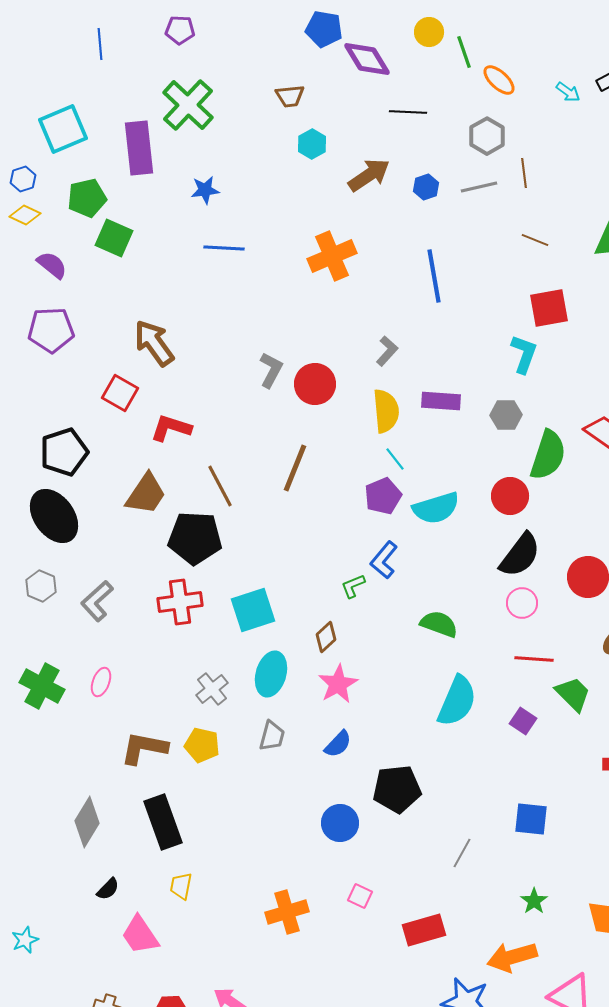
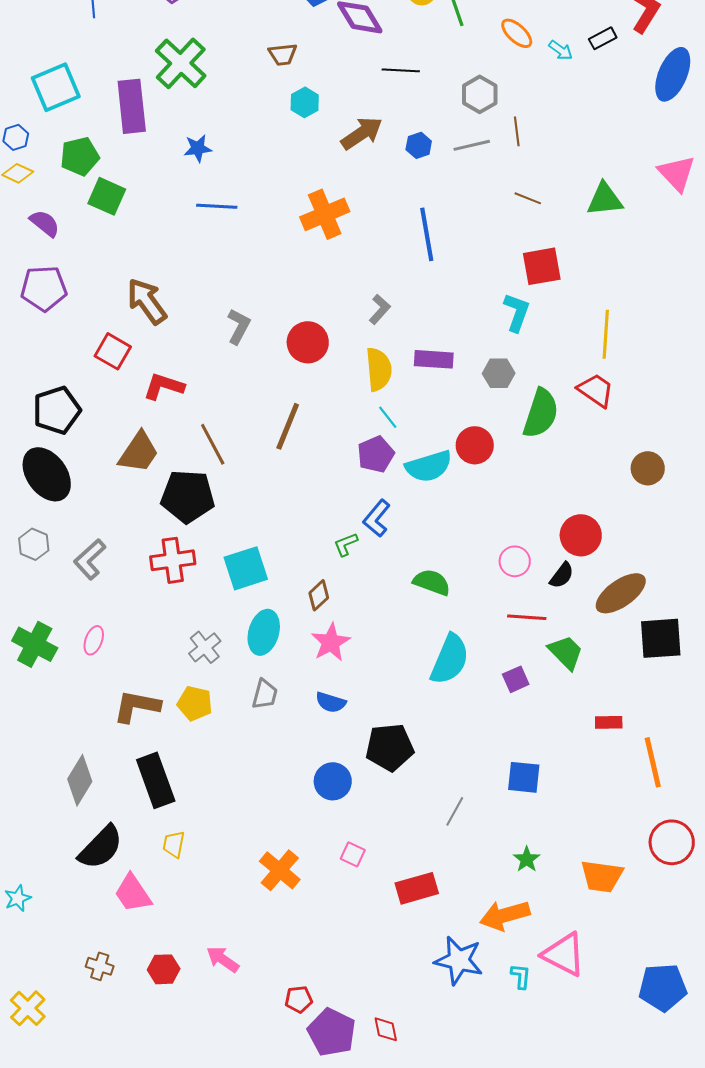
orange ellipse: (499, 80) -> (517, 33), moved
gray L-shape: (271, 370) -> (239, 326), moved
red circle: (510, 496) -> (475, 445), moved
black semicircle: (520, 555) -> (562, 575), moved, size x0.6
purple square: (523, 721) -> (516, 679), turned 32
blue semicircle: (338, 744) -> (331, 702), turned 64
black semicircle: (108, 889) -> (101, 847), size x2.0
orange cross: (287, 912) -> (280, 870), turned -33

